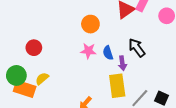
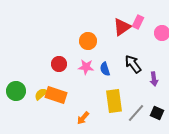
red circle: (34, 48) -> (59, 64), moved
purple arrow: (122, 63) -> (154, 79), moved
orange rectangle: (25, 89) -> (56, 95), moved

